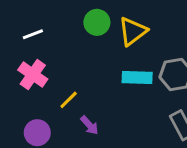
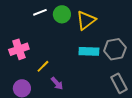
white line: (33, 34) -> (40, 12), moved
pink cross: (33, 75) -> (19, 49), turned 36

